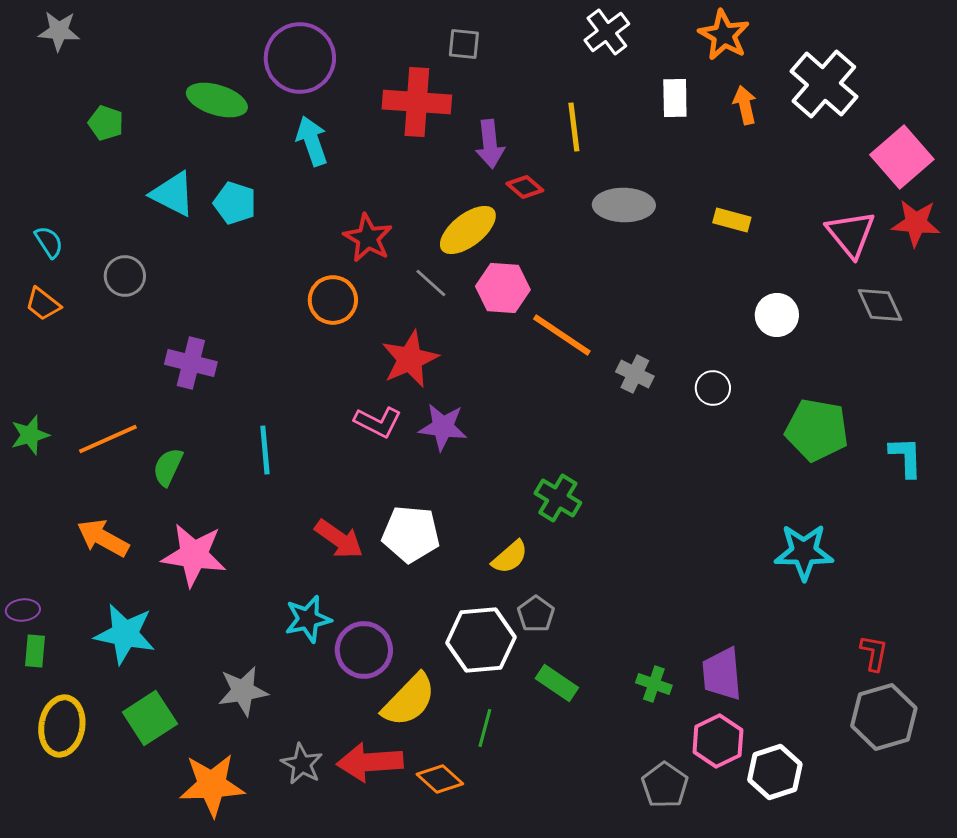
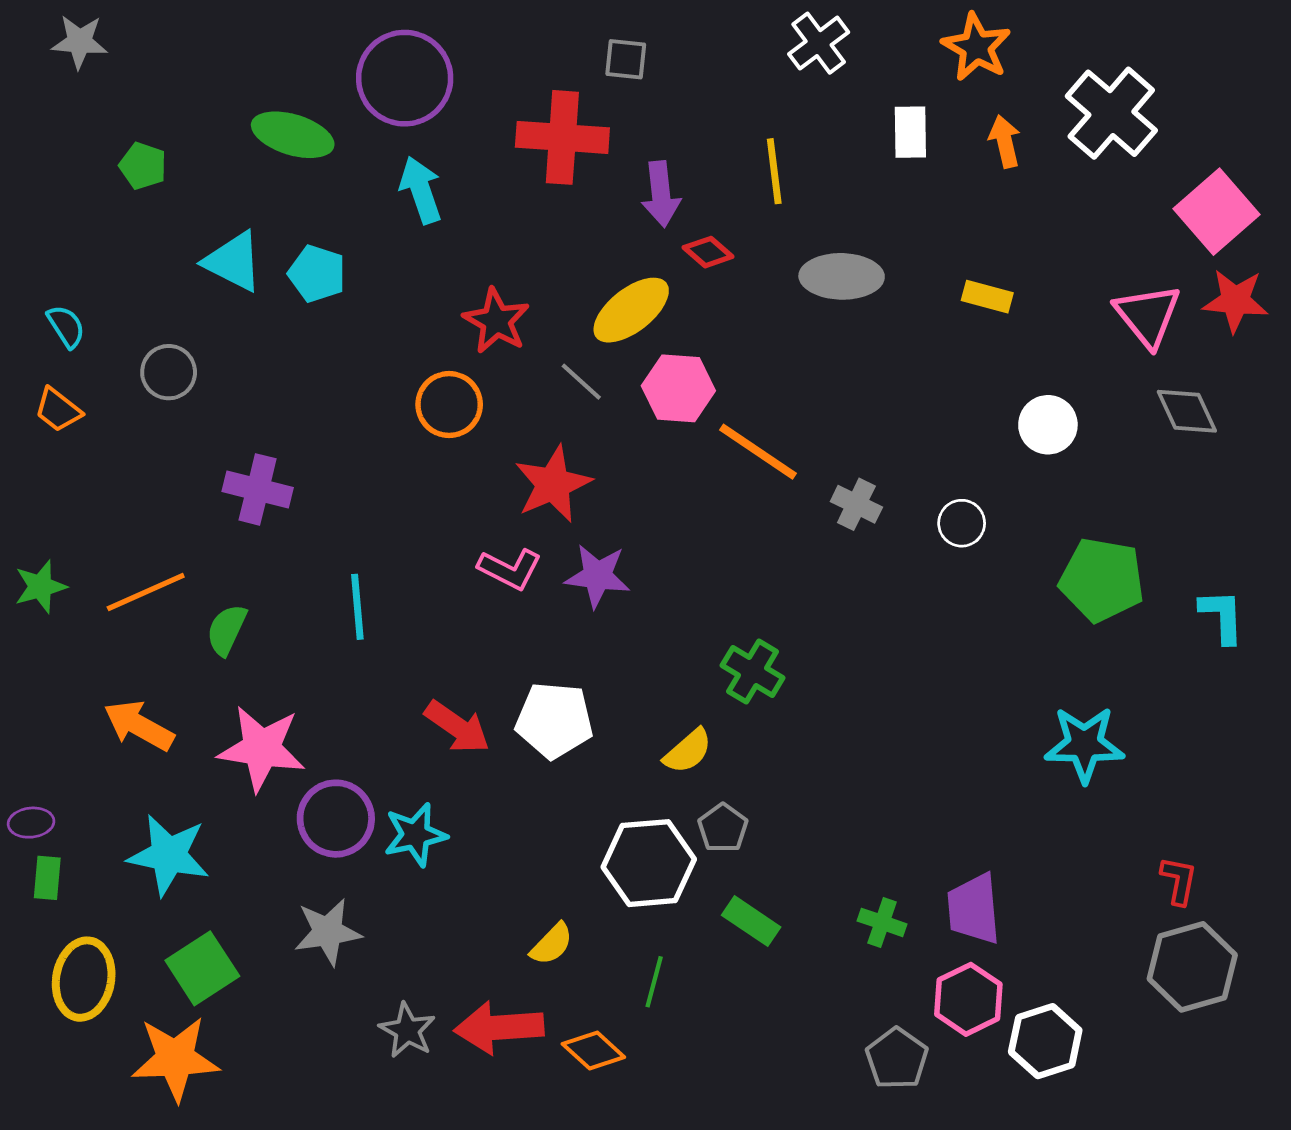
purple circle: (364, 650) -> (336, 819), moved
yellow semicircle: (409, 700) -> (552, 944), size x0.6
orange star: (212, 785) -> (175, 1059), moved

